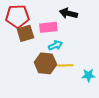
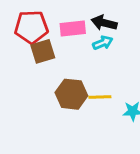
pink rectangle: (48, 27) -> (73, 29), moved
cyan arrow: (55, 45) -> (103, 43), moved

